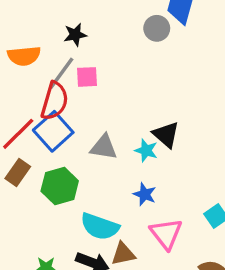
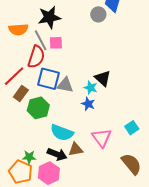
black star: (75, 35) -> (49, 17), size x1.6
gray line: (61, 73) -> (41, 40), turned -65
blue square: (53, 131) -> (48, 79), moved, turned -35
brown rectangle: (18, 172) -> (21, 94), moved
blue star: (145, 194) -> (88, 104), moved

